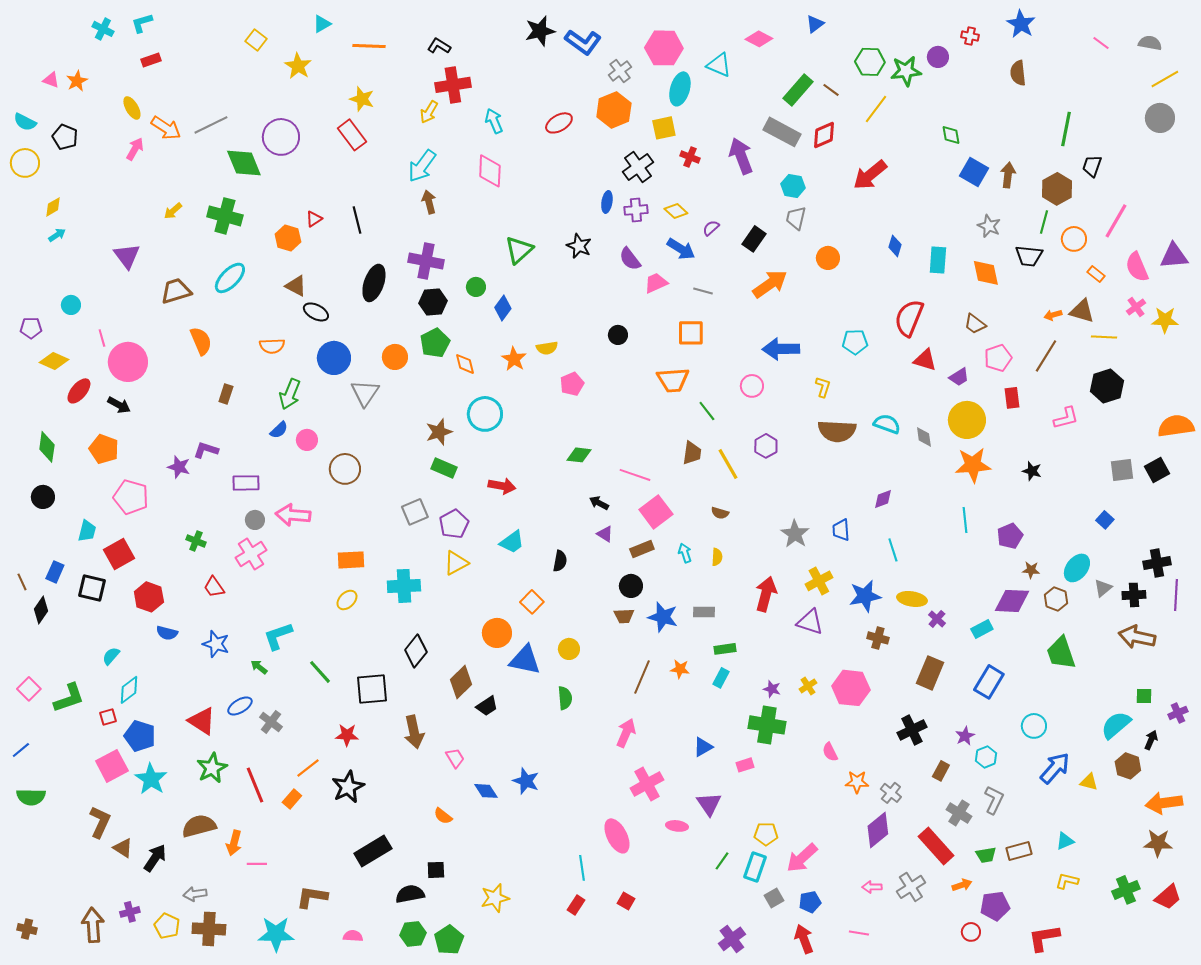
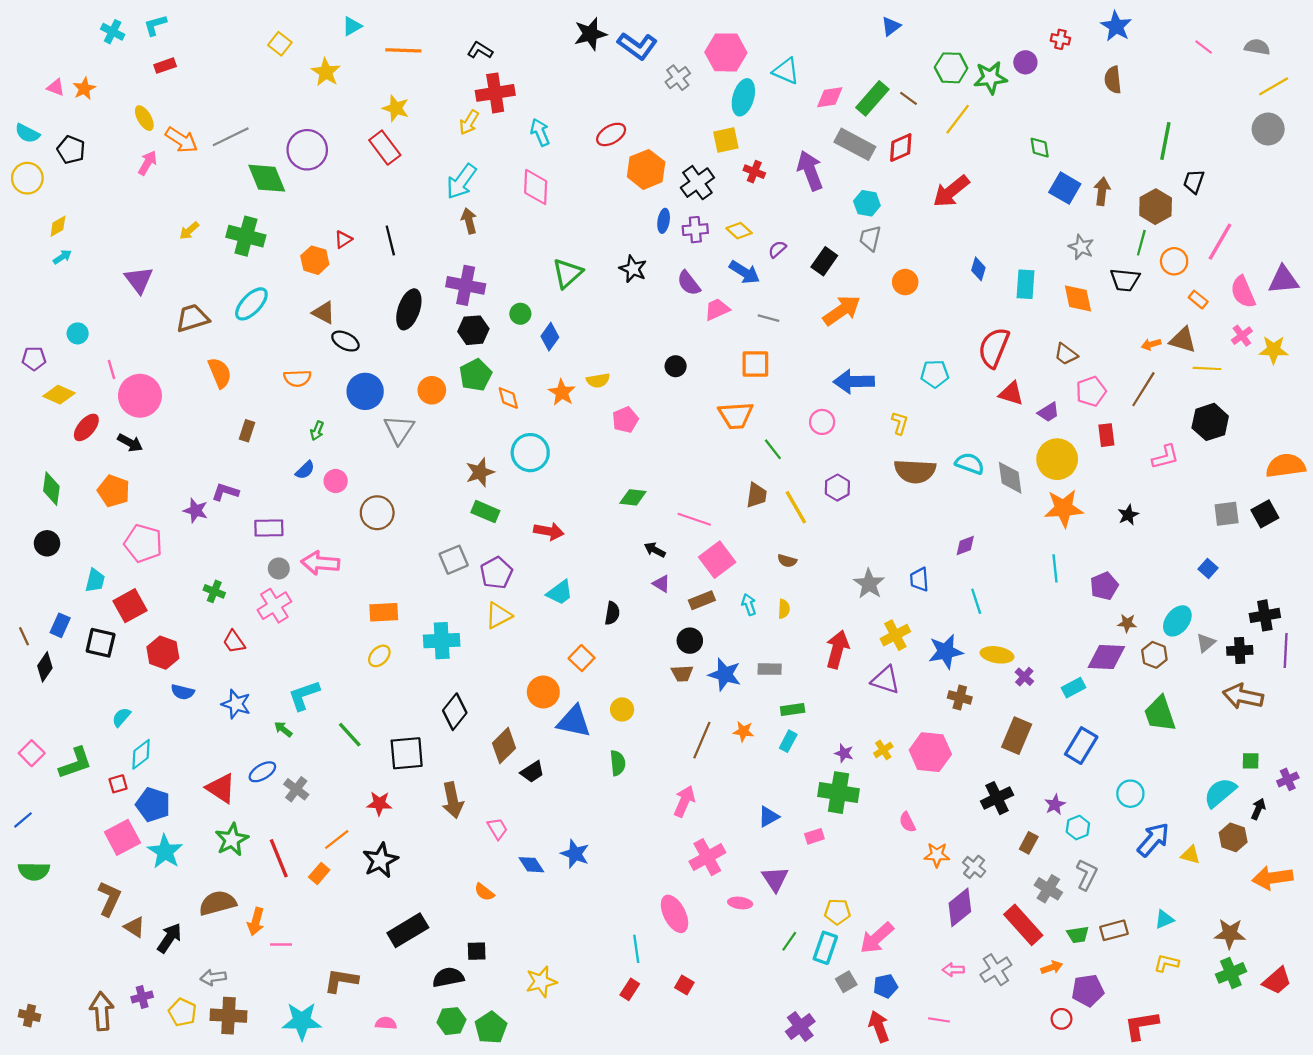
pink diamond: (759, 39) -> (830, 97), moved, turned -36
orange hexagon: (614, 110) -> (646, 169), moved
green arrow: (290, 394) -> (317, 431), size x0.6
gray diamond: (924, 437) -> (1010, 478), size x1.5
black star: (1032, 471) -> (1128, 515), turned 30
brown star: (1158, 843) -> (1230, 934), moved

